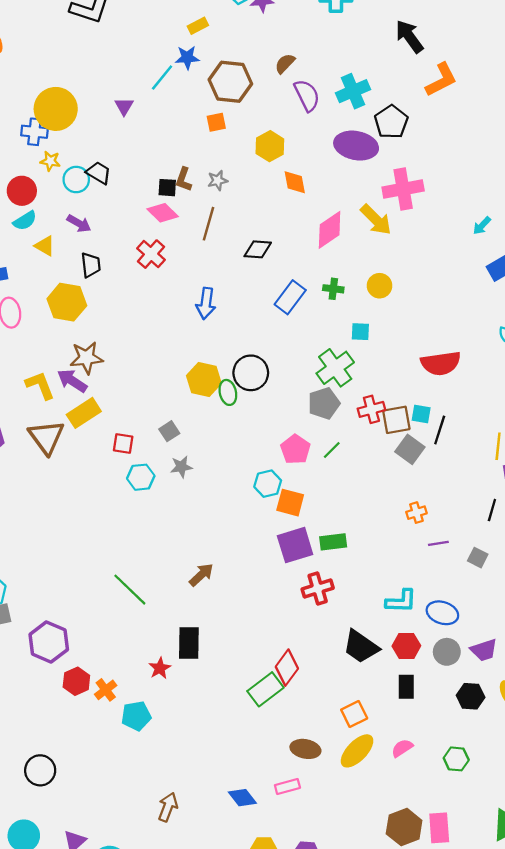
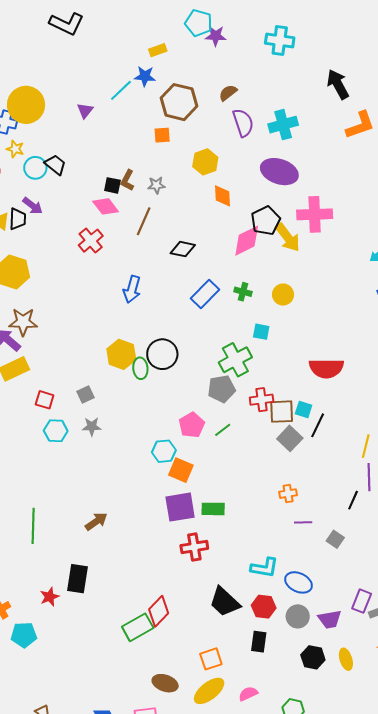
black pentagon: (391, 122) -> (266, 221), moved
black trapezoid: (91, 265) -> (18, 219), moved
green line: (130, 590) -> (33, 526), turned 40

